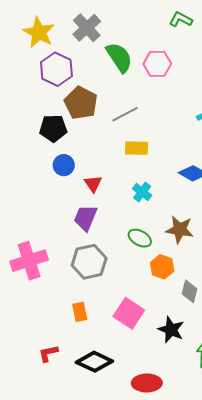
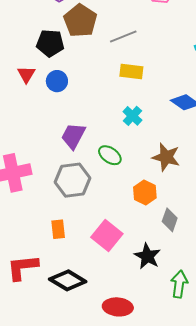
red triangle: (93, 184) -> (26, 74), moved
green ellipse: (140, 238) -> (110, 155), moved
red L-shape: (48, 353) -> (23, 267), size x1.6

